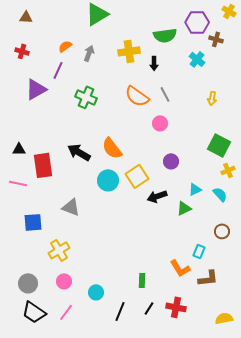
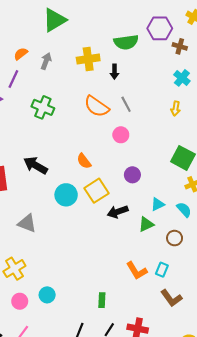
cyan cross: (197, 59) -> (182, 78), moved
orange semicircle: (112, 148) -> (84, 161), moved, size x0.7
brown circle: (222, 231) -> (175, 238), moved
orange L-shape: (180, 268) -> (137, 271), moved
brown L-shape: (208, 278) -> (171, 298), turned 60
cyan circle: (96, 292) -> (47, 295), moved

